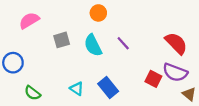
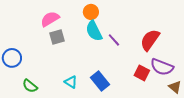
pink semicircle: (29, 21) -> (50, 19), moved
red semicircle: (176, 43) -> (150, 40), moved, turned -100
cyan semicircle: (93, 45) -> (94, 31), moved

